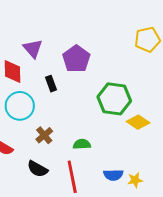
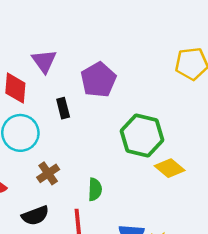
green semicircle: (82, 144) -> (95, 189), turned 90
black semicircle: (37, 169) -> (35, 216), turned -55

